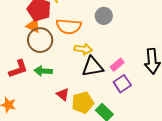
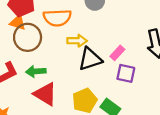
purple square: (122, 84) -> (126, 73), turned -36
red triangle: (63, 94) -> (45, 94), moved, size x1.6

